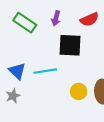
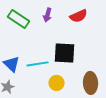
black square: (70, 45) -> (65, 53), moved
yellow circle: (79, 92) -> (57, 83), moved

